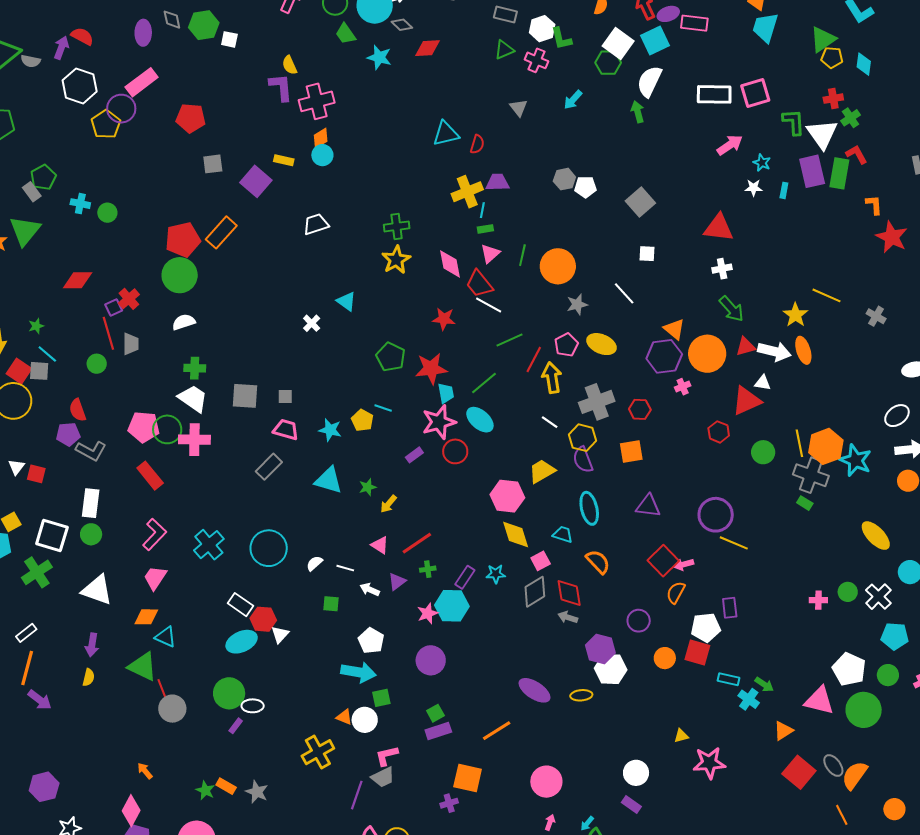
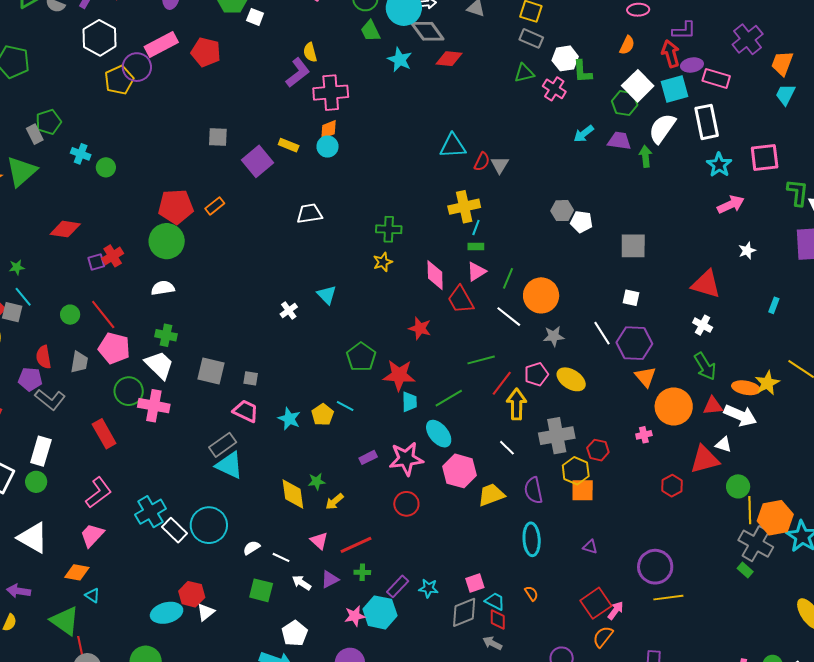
gray diamond: (402, 25) -> (428, 31), size x1.6
cyan trapezoid: (765, 28) -> (785, 95), size x0.7
purple L-shape: (281, 87) -> (298, 73), turned 48
white rectangle: (714, 94) -> (707, 122), moved, turned 68
gray triangle: (518, 108) -> (500, 165), moved
red pentagon: (191, 118) -> (206, 52), moved
cyan star: (762, 163) -> (719, 165), moved, size x1.4
purple trapezoid: (497, 182) -> (619, 141), moved
white star: (754, 188) -> (747, 251), turned -30
cyan rectangle: (784, 190) -> (774, 305), moved
gray square: (640, 202) -> (633, 246), turned 32
orange rectangle: (221, 232) -> (215, 206), size x0.6
yellow star: (396, 260) -> (383, 262), size x0.7
white cross: (722, 269) -> (703, 325), turned 30
white line: (489, 305) -> (509, 317), moved
red line: (108, 333) -> (103, 315), moved, turned -32
gray trapezoid: (131, 344) -> (79, 362), moved
orange ellipse: (803, 350) -> (746, 388), moved, turned -72
purple hexagon: (664, 356) -> (634, 343), moved
pink star: (439, 422) -> (406, 459), moved
pink pentagon: (144, 427) -> (114, 348), moved
yellow hexagon: (582, 438) -> (576, 471), moved
red circle: (455, 451) -> (406, 504), moved
green circle: (763, 452) -> (738, 486), moved
cyan triangle: (329, 480) -> (229, 465), moved
pink hexagon: (507, 496) -> (459, 471), moved
purple triangle: (648, 506) -> (590, 547), size x0.6
yellow diamond: (516, 534) -> (293, 494), moved
cyan trapezoid: (563, 534) -> (495, 601), moved
yellow line: (734, 543) -> (668, 598), turned -40
orange semicircle: (598, 562) -> (531, 593), size x0.6
pink arrow: (684, 564) -> (615, 610), turned 132
red diamond: (569, 593) -> (498, 619), size x0.7
green square: (331, 604) -> (261, 590), size x1.4
white rectangle: (241, 605) -> (174, 530), moved
cyan triangle: (166, 637) -> (92, 595), size x0.7
purple arrow: (92, 645) -> (19, 591), turned 80

